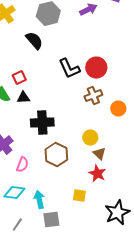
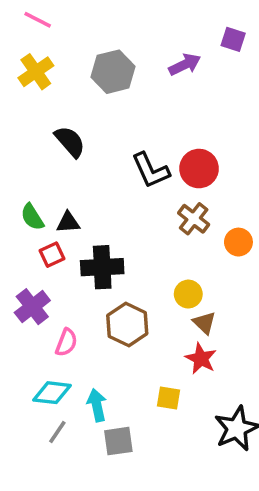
black semicircle: (34, 41) -> (70, 142), moved
red square: (19, 78) -> (52, 255), moved
brown cross: (93, 96) -> (194, 219), turned -30
gray line: (17, 225) -> (57, 432), moved

